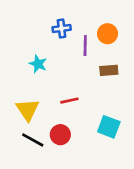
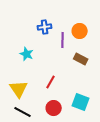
brown rectangle: (109, 70) -> (81, 59), turned 32
red line: (69, 101) -> (51, 82), turned -48
red circle: (60, 135) -> (54, 108), moved

